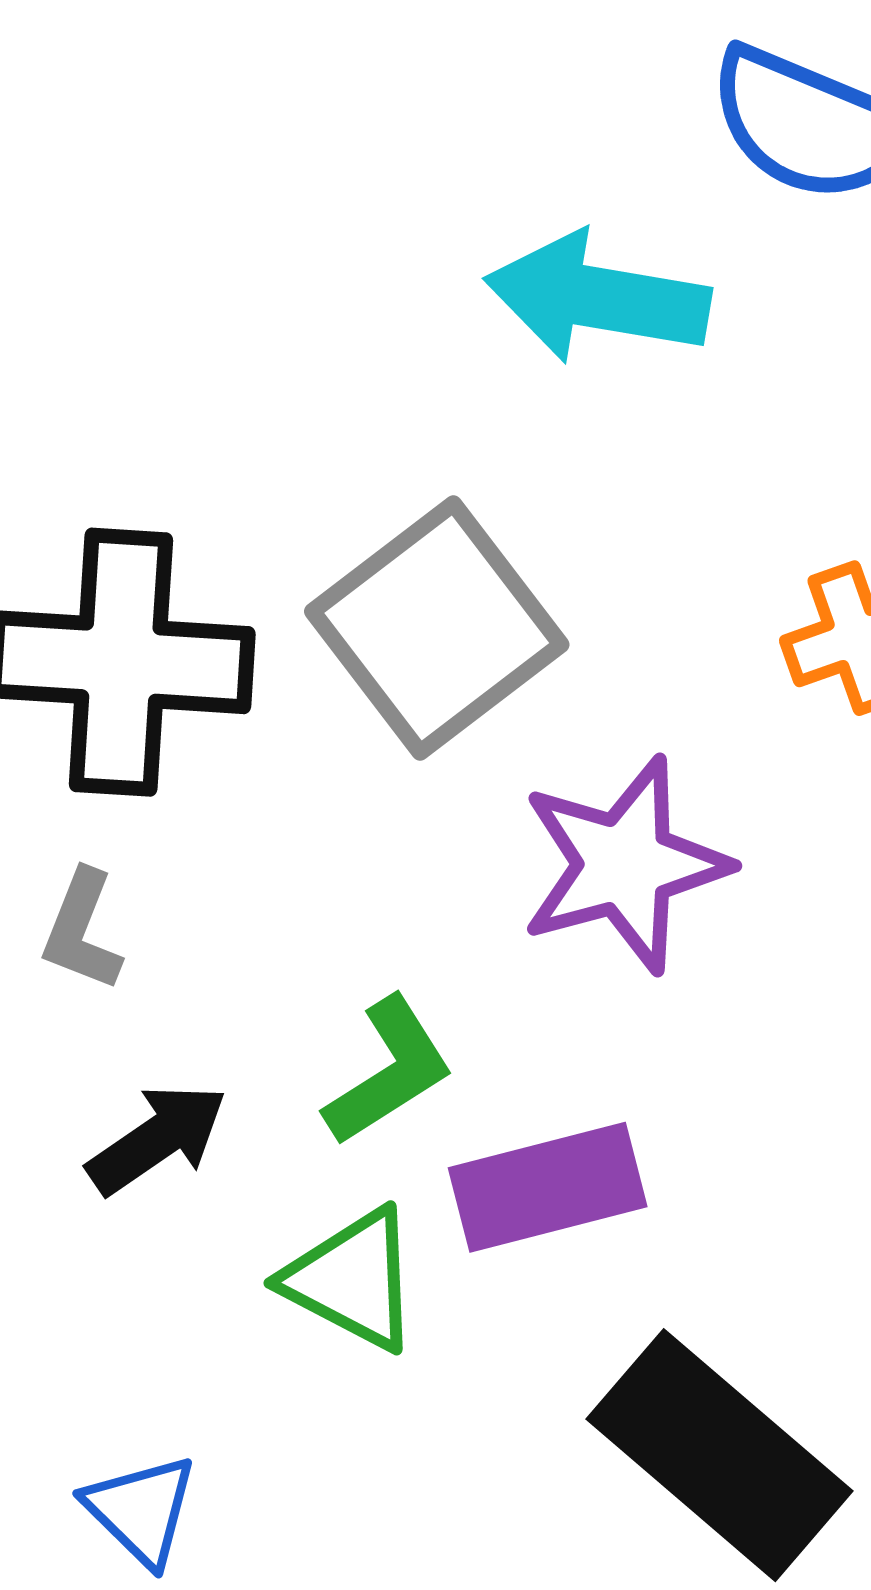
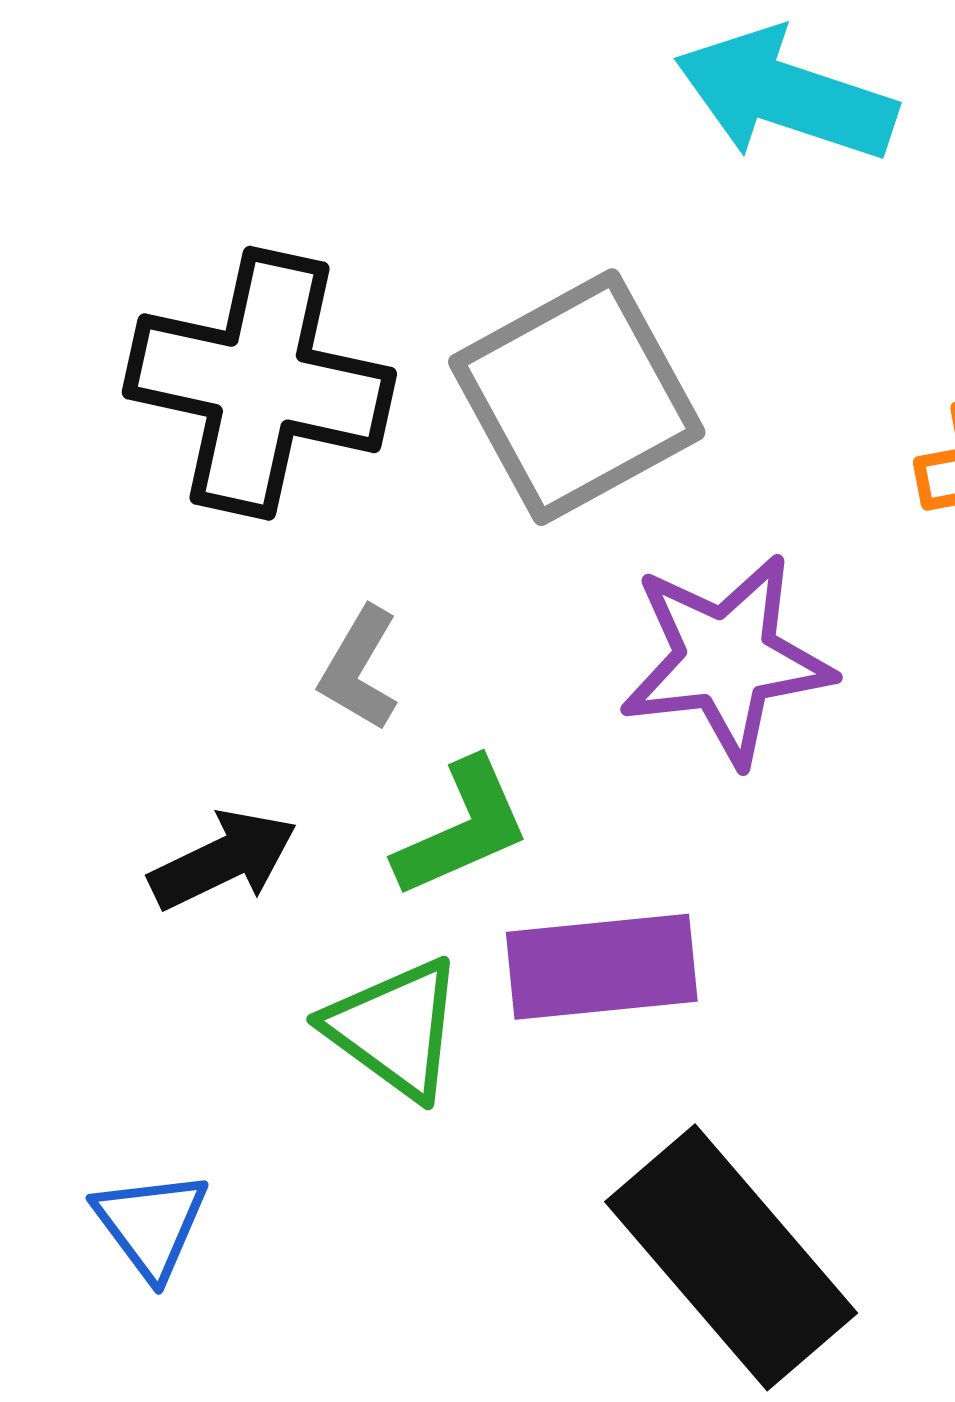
gray L-shape: (82, 930) -> (359, 669), moved

